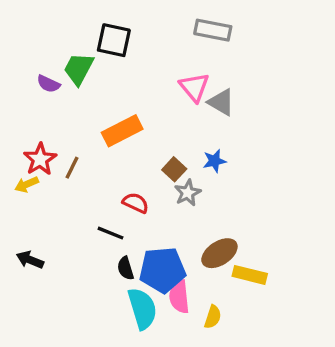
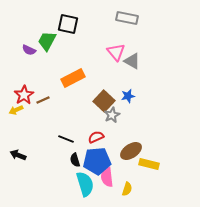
brown line: (72, 168) -> (43, 100), turned 40
brown square: (174, 169) -> (104, 101), size x1.5
red semicircle: (136, 203) -> (96, 137), moved, turned -49

